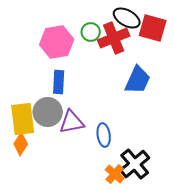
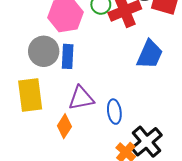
gray circle: (48, 112) -> (44, 51), moved
orange diamond: (21, 144) -> (64, 126), moved

